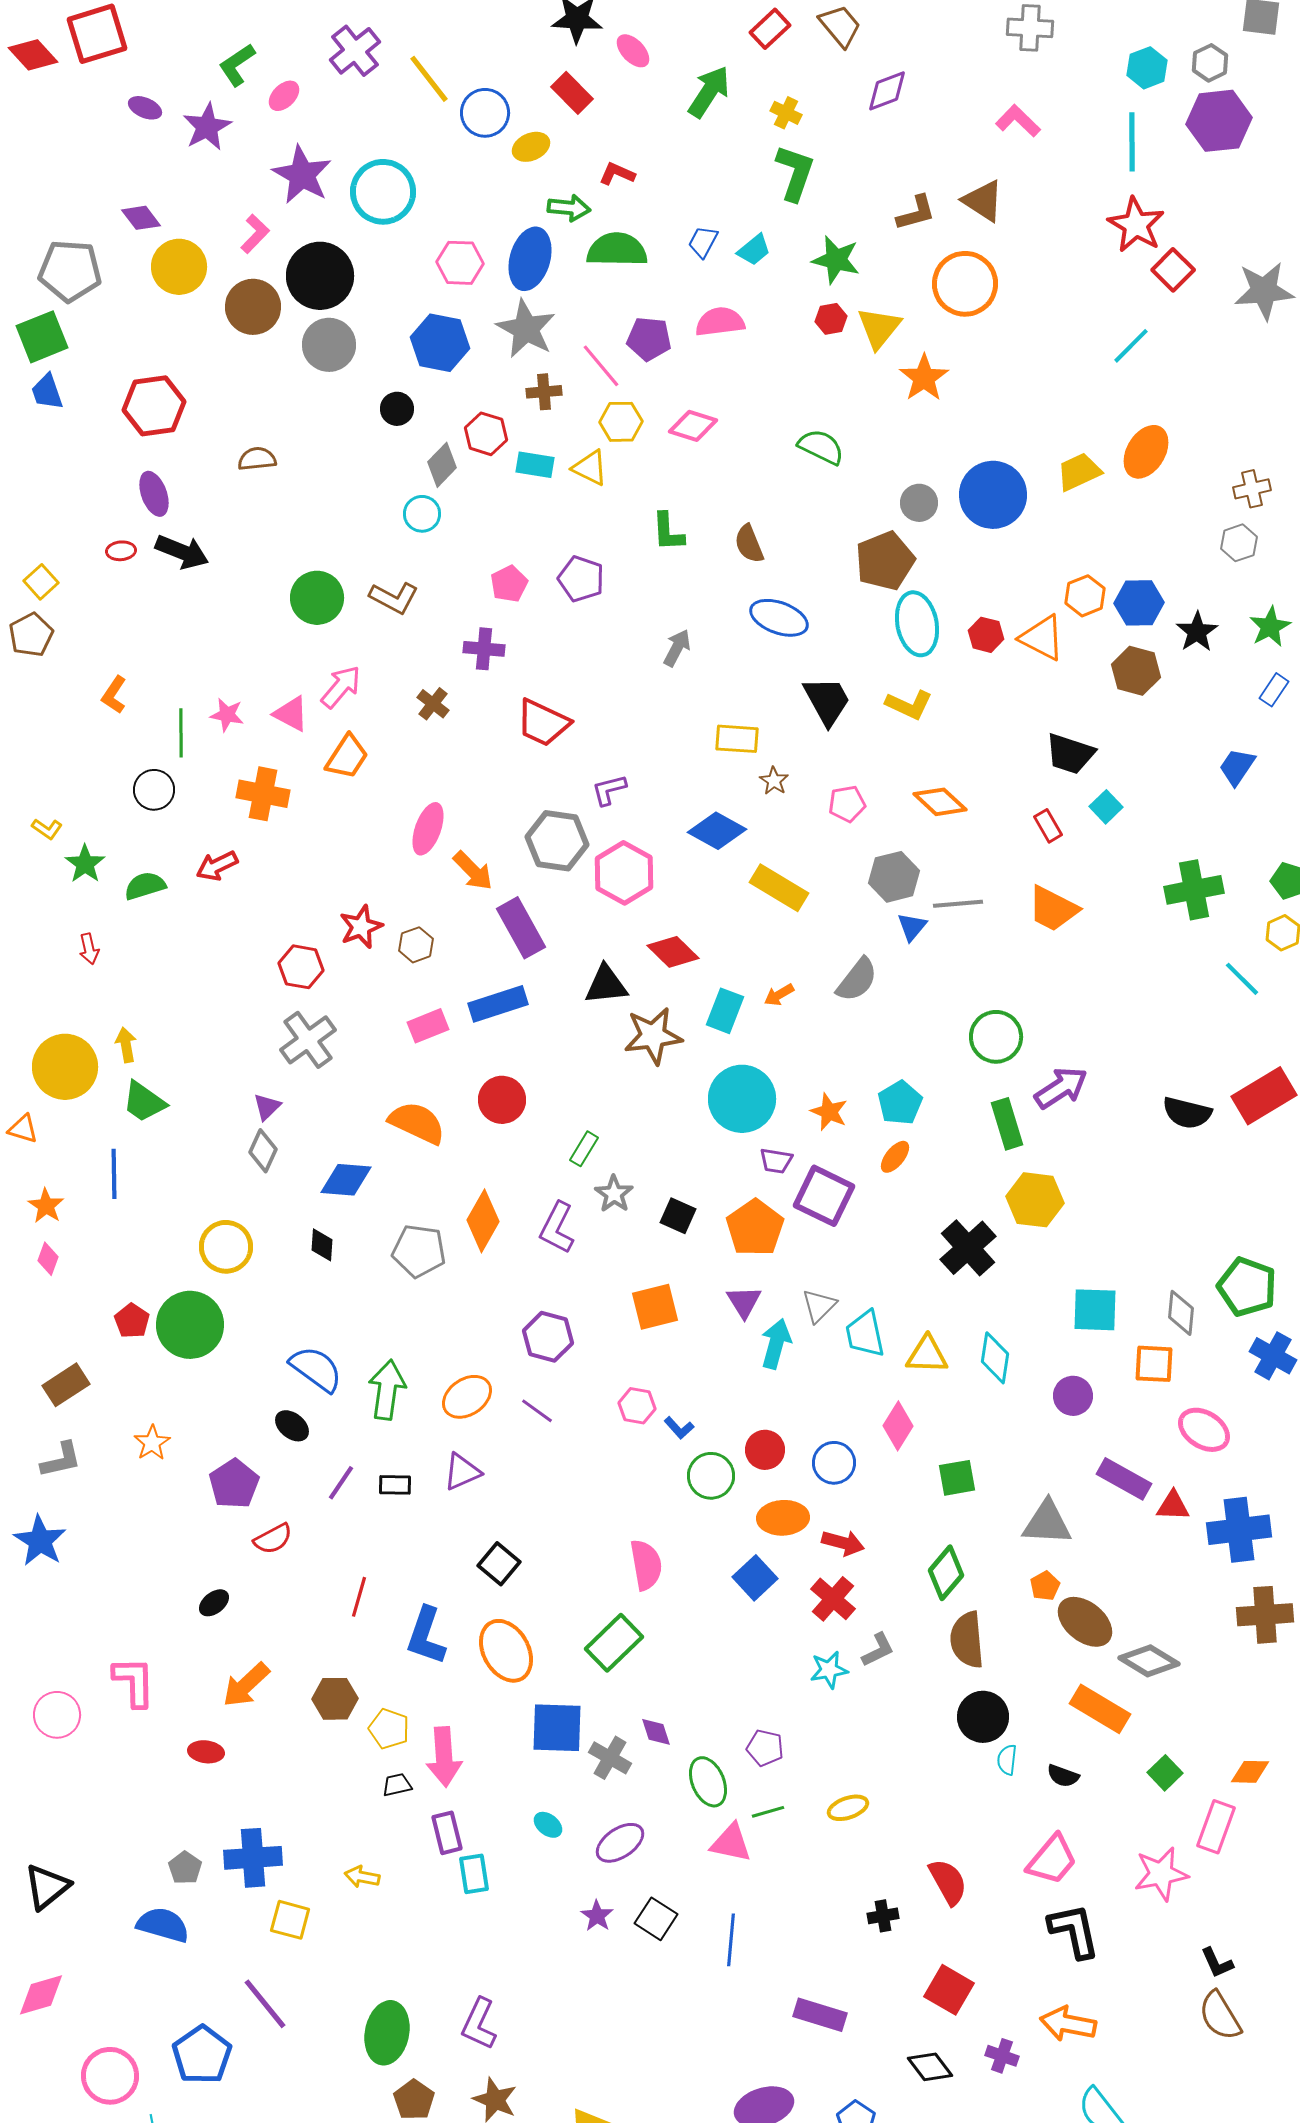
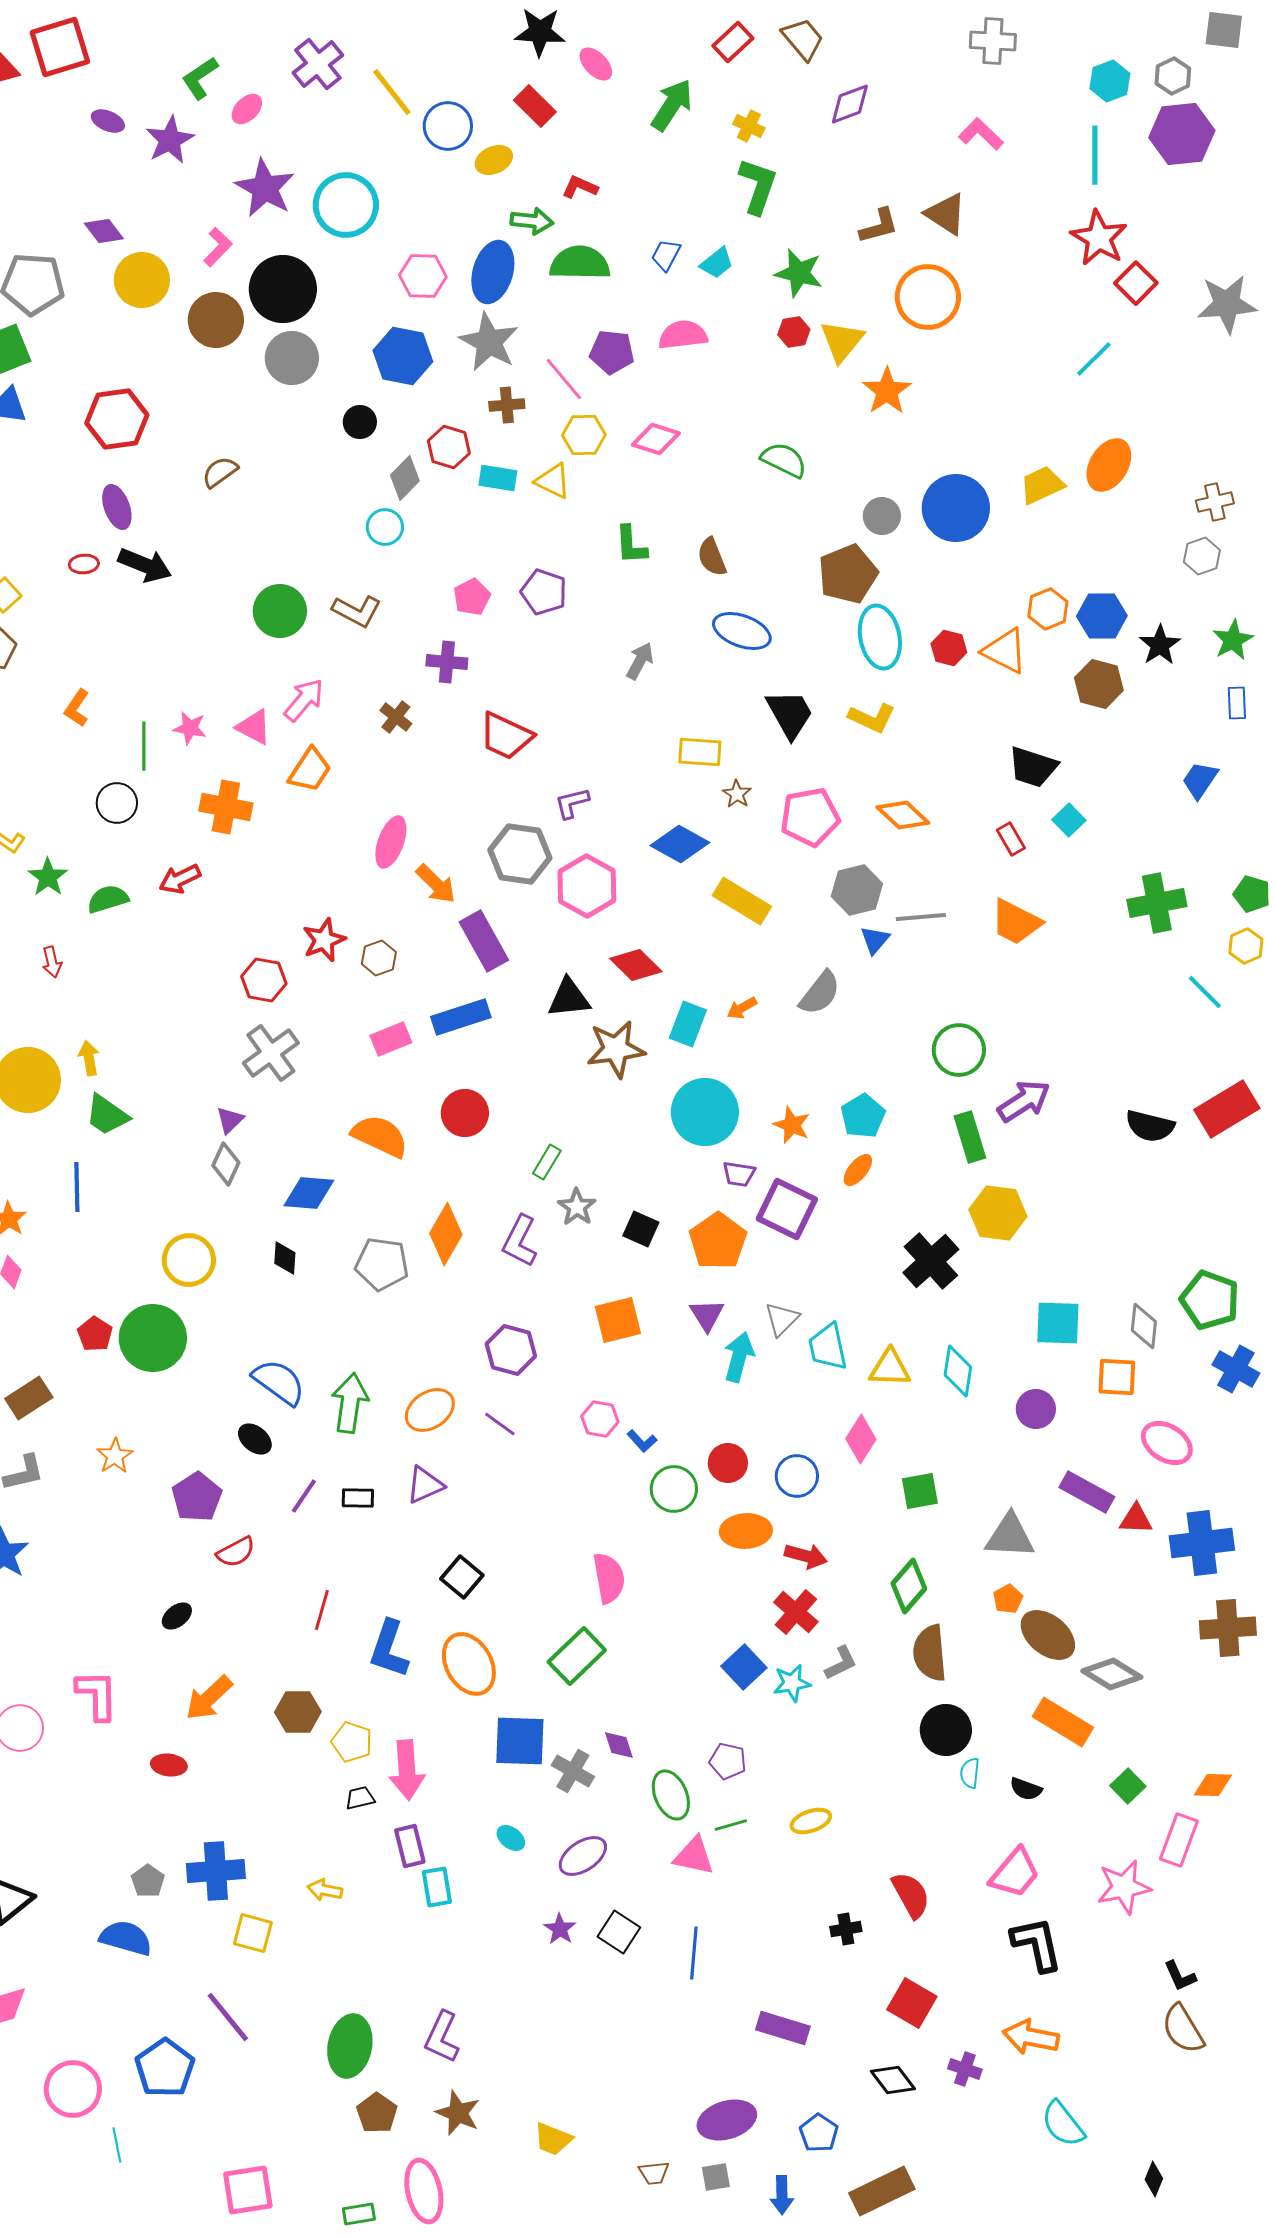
brown semicircle: (257, 459) -> (220, 472), turned -30
blue rectangle: (1274, 690) -> (1237, 703), turned -36
pink pentagon: (847, 804) -> (810, 817), size x1.6
blue square: (755, 1578) -> (744, 1667), moved

